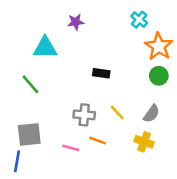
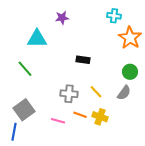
cyan cross: (139, 20) -> (114, 16), turned -32
green circle: (159, 76) -> (130, 72), moved
gray square: (29, 134) -> (24, 110), turned -30
yellow cross: (144, 142) -> (100, 117), moved

